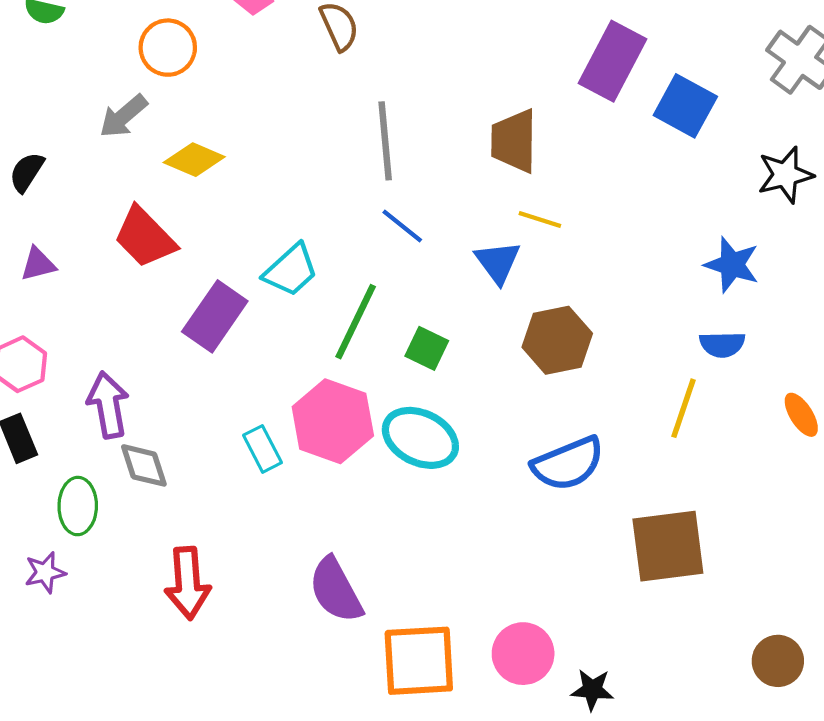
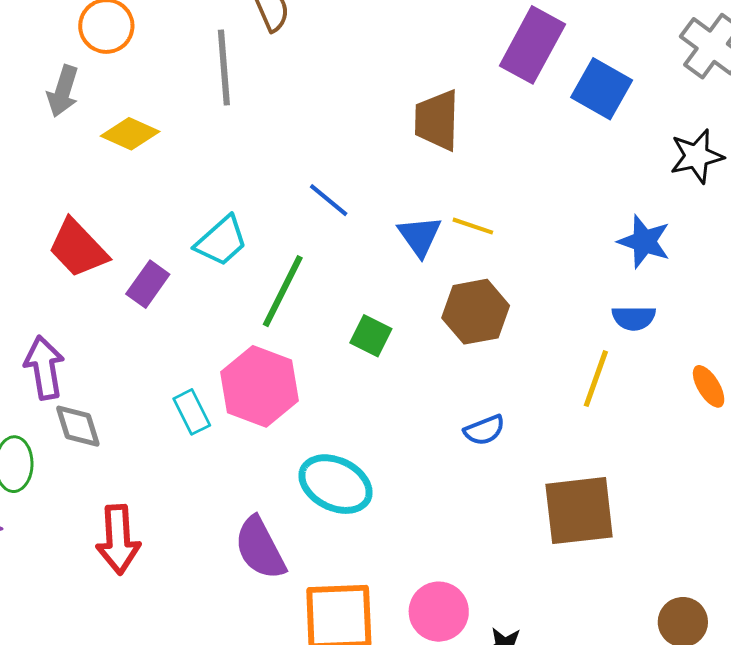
gray arrow: (123, 116) -> (63, 91), turned -33
gray line: (385, 141) -> (224, 67), moved
yellow line: (540, 220) -> (473, 226), moved
red trapezoid: (145, 237) -> (78, 248), moved
purple rectangle: (215, 316) -> (148, 284), size x0.7
green square: (427, 348) -> (371, 336), moved
cyan ellipse: (420, 438) -> (335, 484), moved
blue semicircle: (568, 464) -> (484, 430), size x0.6

